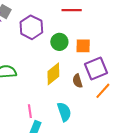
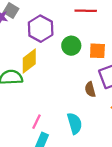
yellow diamond: (53, 74) -> (29, 61), moved
pink line: (30, 111) -> (36, 122), turned 32

